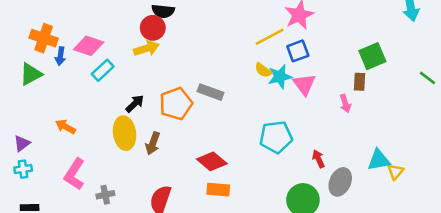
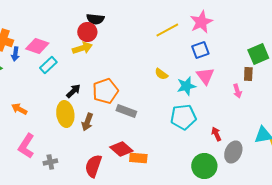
yellow line: (270, 37) -> (167, 30), moved
yellow semicircle: (263, 70) -> (161, 74), moved
cyan star: (280, 77) -> (186, 86), moved
gray rectangle: (211, 92) -> (126, 111), moved
red diamond: (212, 161) -> (121, 149), moved

